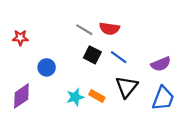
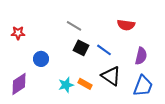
red semicircle: (109, 29) -> (126, 25), moved
purple semicircle: (161, 64) -> (141, 56), turned -54
black triangle: (127, 87) -> (111, 76), turned -35

